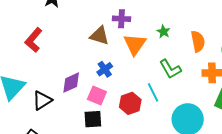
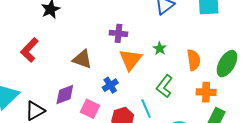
brown triangle: (99, 36) -> (82, 59), moved
blue cross: (105, 69) -> (110, 85), moved
green L-shape: (170, 69) -> (164, 86), turned 65

